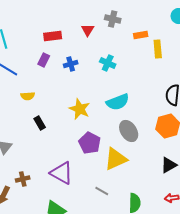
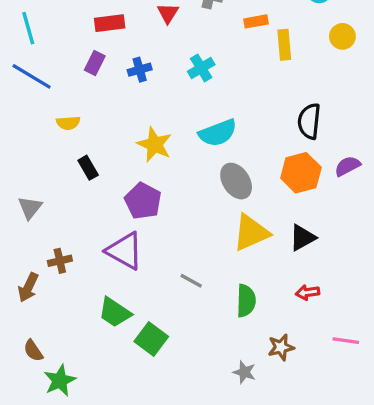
cyan cross: (108, 63) -> (201, 68), turned 35
purple pentagon: (90, 143) -> (143, 201), moved
yellow triangle: (116, 159) -> (251, 233), moved

